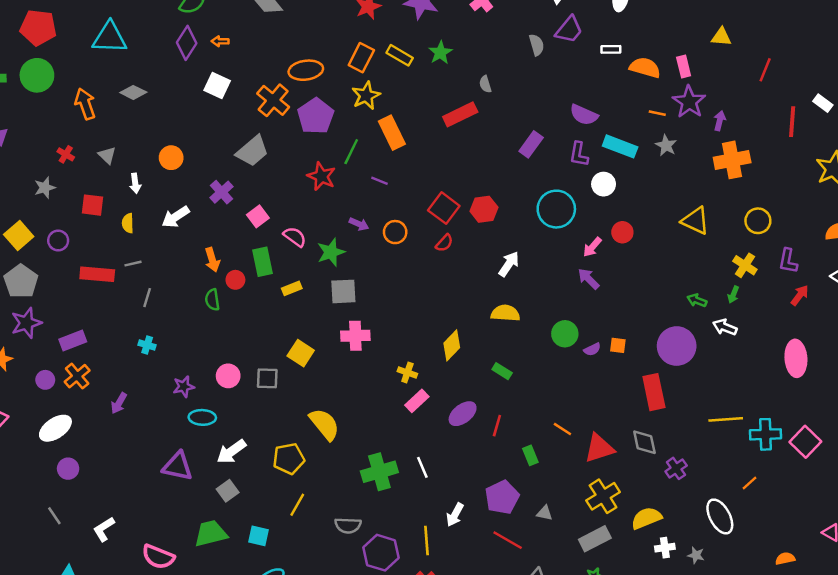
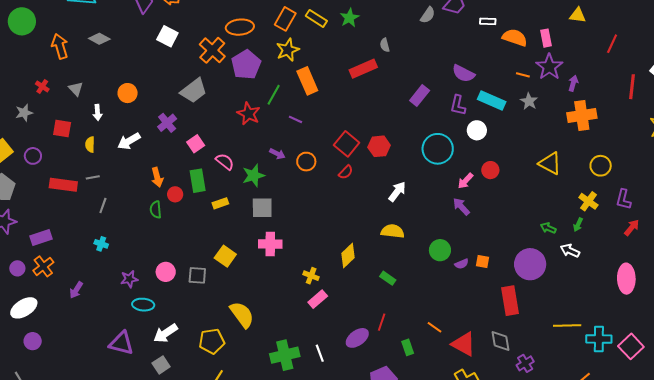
gray semicircle: (537, 45) -> (428, 15), turned 48
purple ellipse: (463, 414) -> (357, 338), moved
red triangle: (599, 448) -> (464, 344), turned 44

